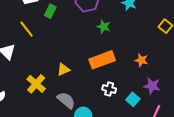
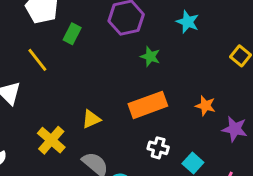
purple star: (152, 86) -> (235, 129), moved

